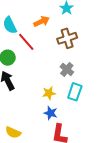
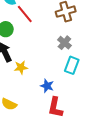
yellow star: (49, 93) -> (21, 67), moved

